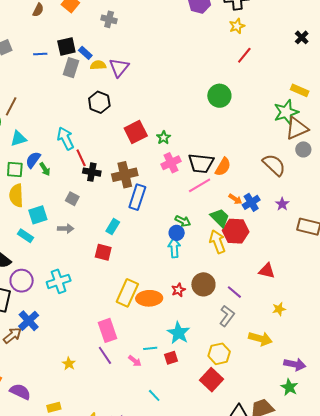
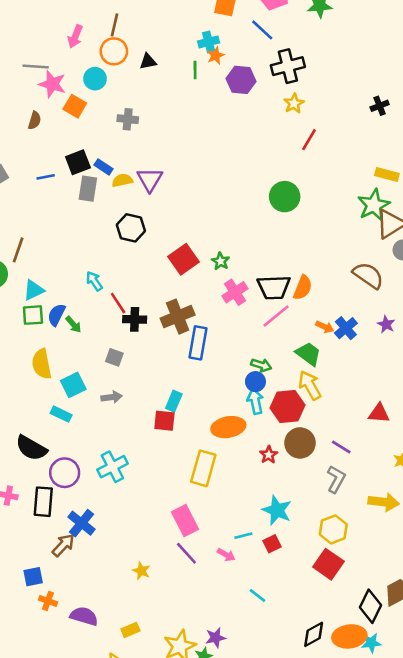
black cross: (302, 37) -> (380, 106), turned 32
cyan arrow: (66, 139) -> (94, 281), size x0.7
green square: (15, 169) -> (33, 315), moved
cyan rectangle: (113, 227) -> (174, 401), moved
red hexagon: (236, 231) -> (287, 406), moved
orange ellipse: (149, 298) -> (228, 427), moved

